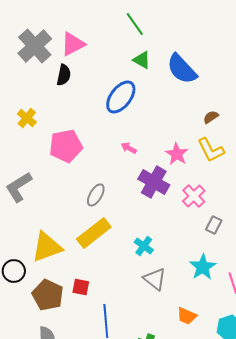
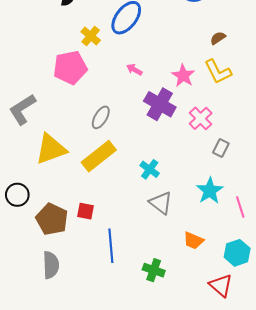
yellow cross: (27, 118) -> (91, 36), moved
yellow triangle: (47, 247) -> (51, 149), moved

